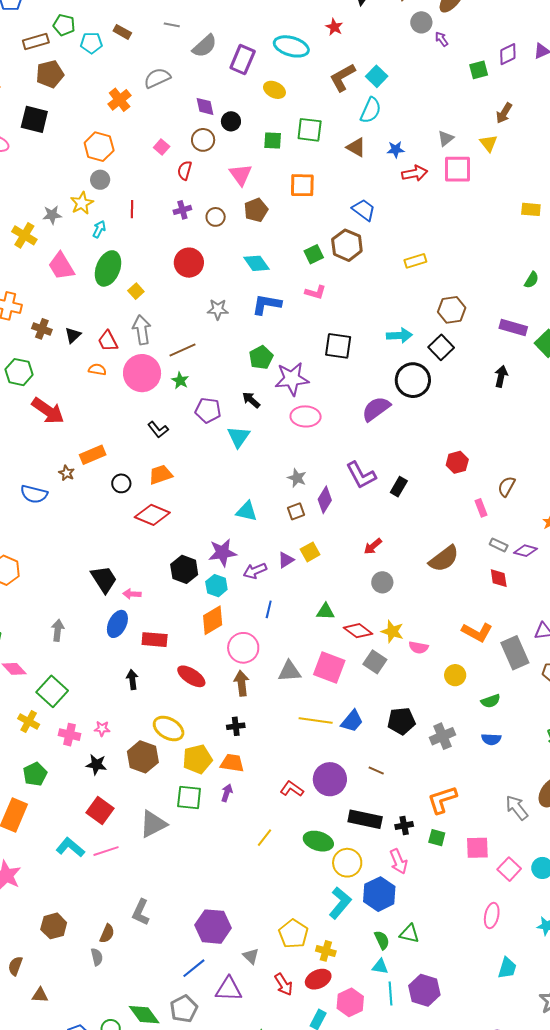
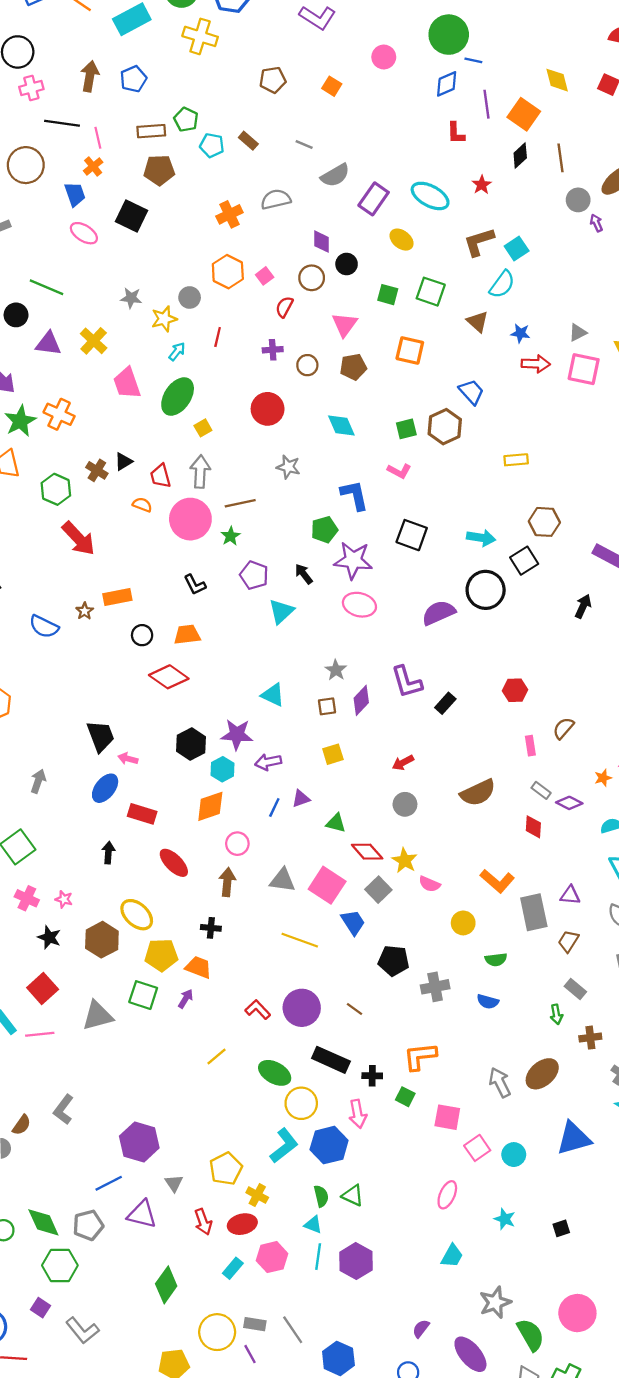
orange hexagon: (99, 147) -> (228, 272), moved
gray star: (52, 215) -> (131, 298), moved
blue L-shape: (267, 304) -> (354, 495), moved, turned 56
brown cross: (42, 329) -> (97, 470), moved
purple triangle: (286, 560) -> (301, 799), moved
pink circle: (243, 648) -> (237, 844), size x0.7
blue trapezoid: (352, 721) -> (353, 922), moved, turned -85

